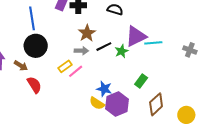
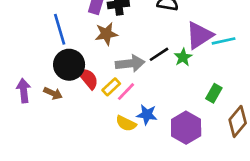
brown star: (87, 33) -> (106, 34), moved, turned 30
gray arrow: (81, 51) -> (130, 63), size x1.5
red semicircle: (34, 85) -> (88, 79), moved
blue star: (104, 89) -> (147, 115), moved
yellow semicircle: (97, 103) -> (126, 123), moved

